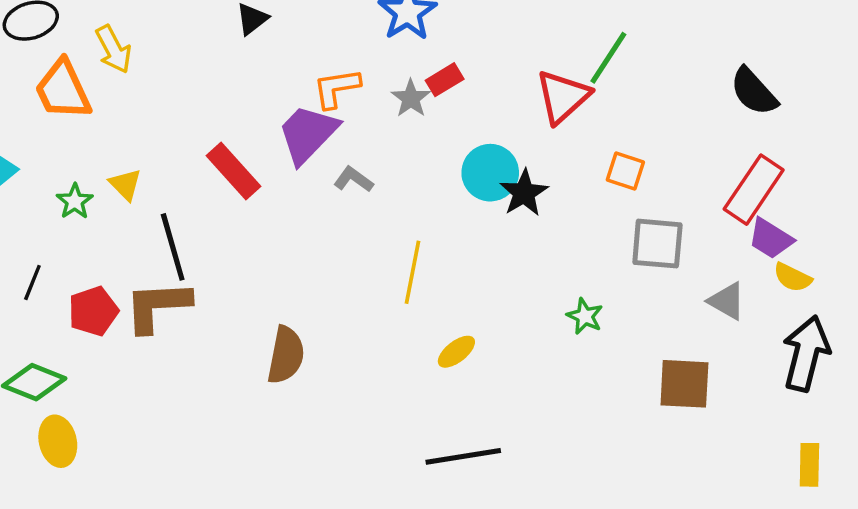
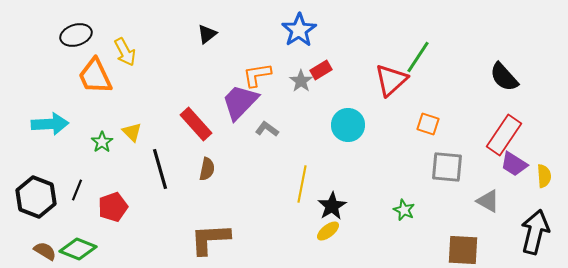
black star: (524, 193) -> (332, 206), moved
yellow semicircle: (793, 277) -> (544, 176), moved, turned -120
brown L-shape: (157, 306) -> (210, 239), moved
brown semicircle: (286, 355) -> (207, 169), moved, size x0.7

